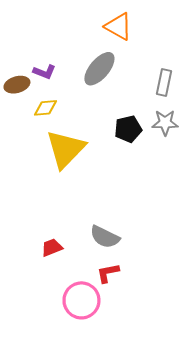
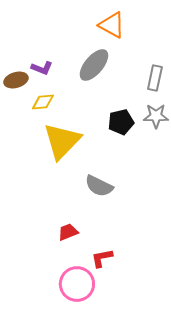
gray semicircle: (105, 237) -> (99, 186), moved
red trapezoid: (52, 248) -> (68, 232), moved

